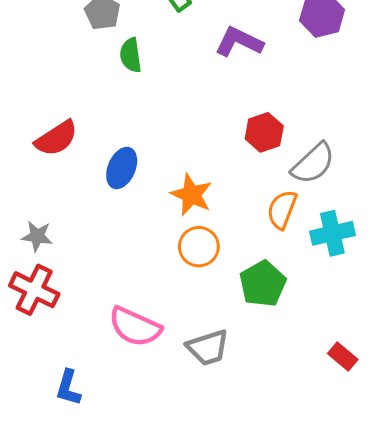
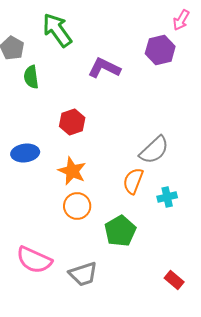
red hexagon: (264, 132) -> (72, 122), moved
blue ellipse: (122, 168) -> (25, 153), turned 60
cyan cross: (332, 233) -> (167, 197), size x0.7

